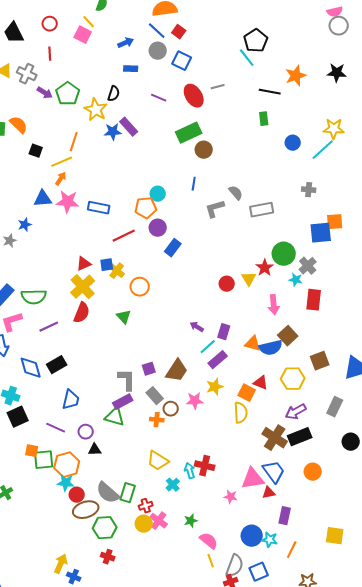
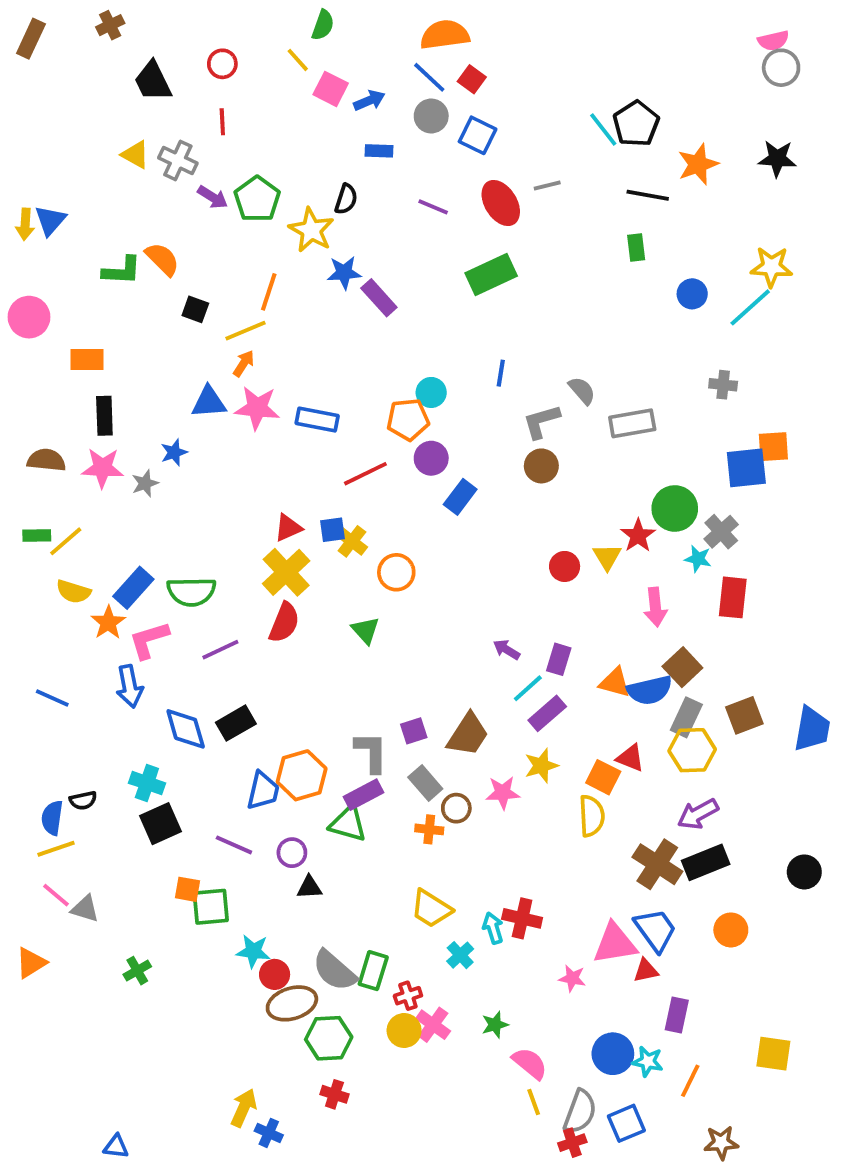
pink square: (83, 35) -> (331, 89), moved
black pentagon: (256, 41) -> (636, 124), moved
purple rectangle: (129, 127) -> (379, 298), moved
brown circle: (204, 150) -> (541, 466), moved
gray rectangle: (335, 407) -> (686, 717), moved
orange hexagon: (67, 465) -> (302, 775), moved

